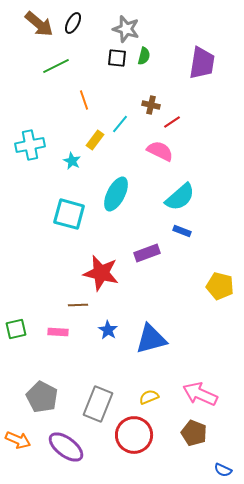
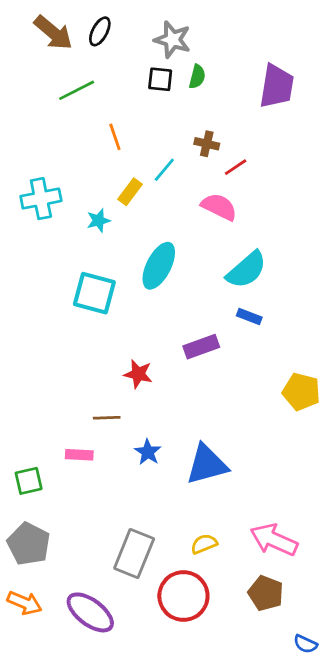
cyan star: (72, 161) -> (98, 220), turned 30
red star: (101, 273) -> (138, 374), size x0.6
green square: (16, 329) -> (29, 481), moved
gray pentagon: (42, 397) -> (29, 544), moved

